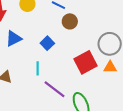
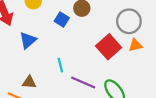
blue square: (47, 43) -> (62, 20), moved

